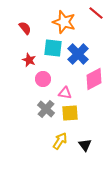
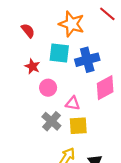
blue cross: (78, 54) -> (87, 60), turned 30

